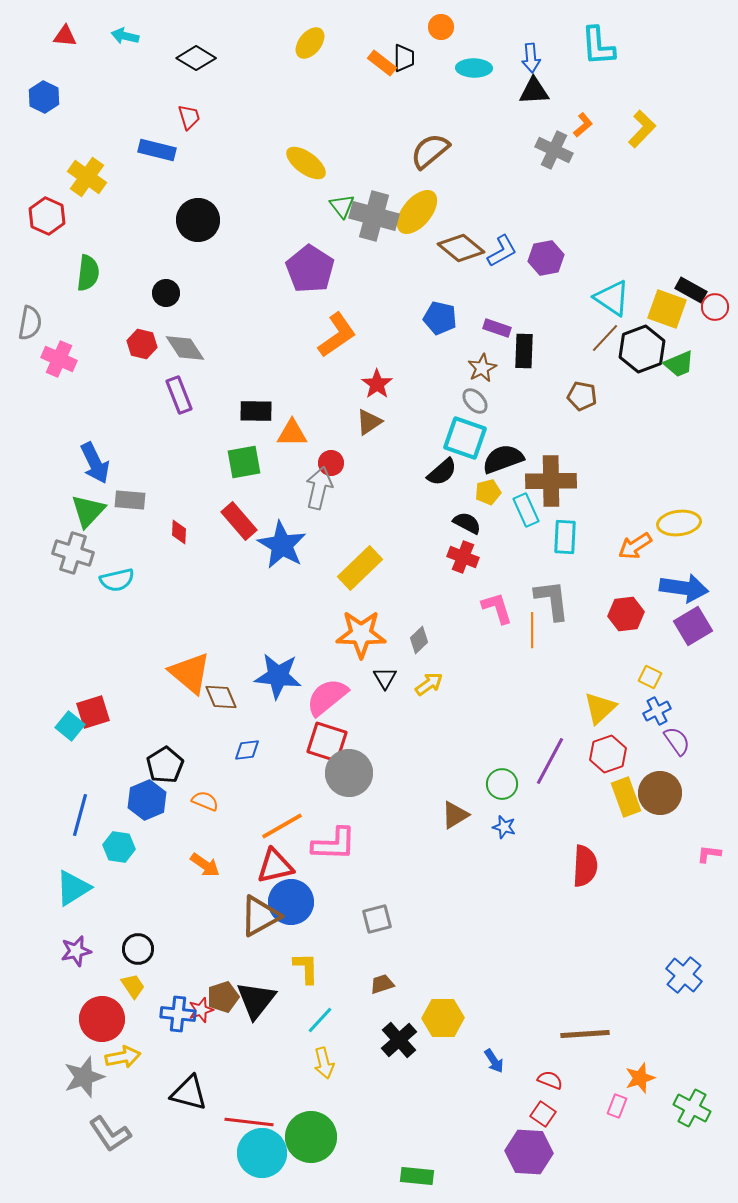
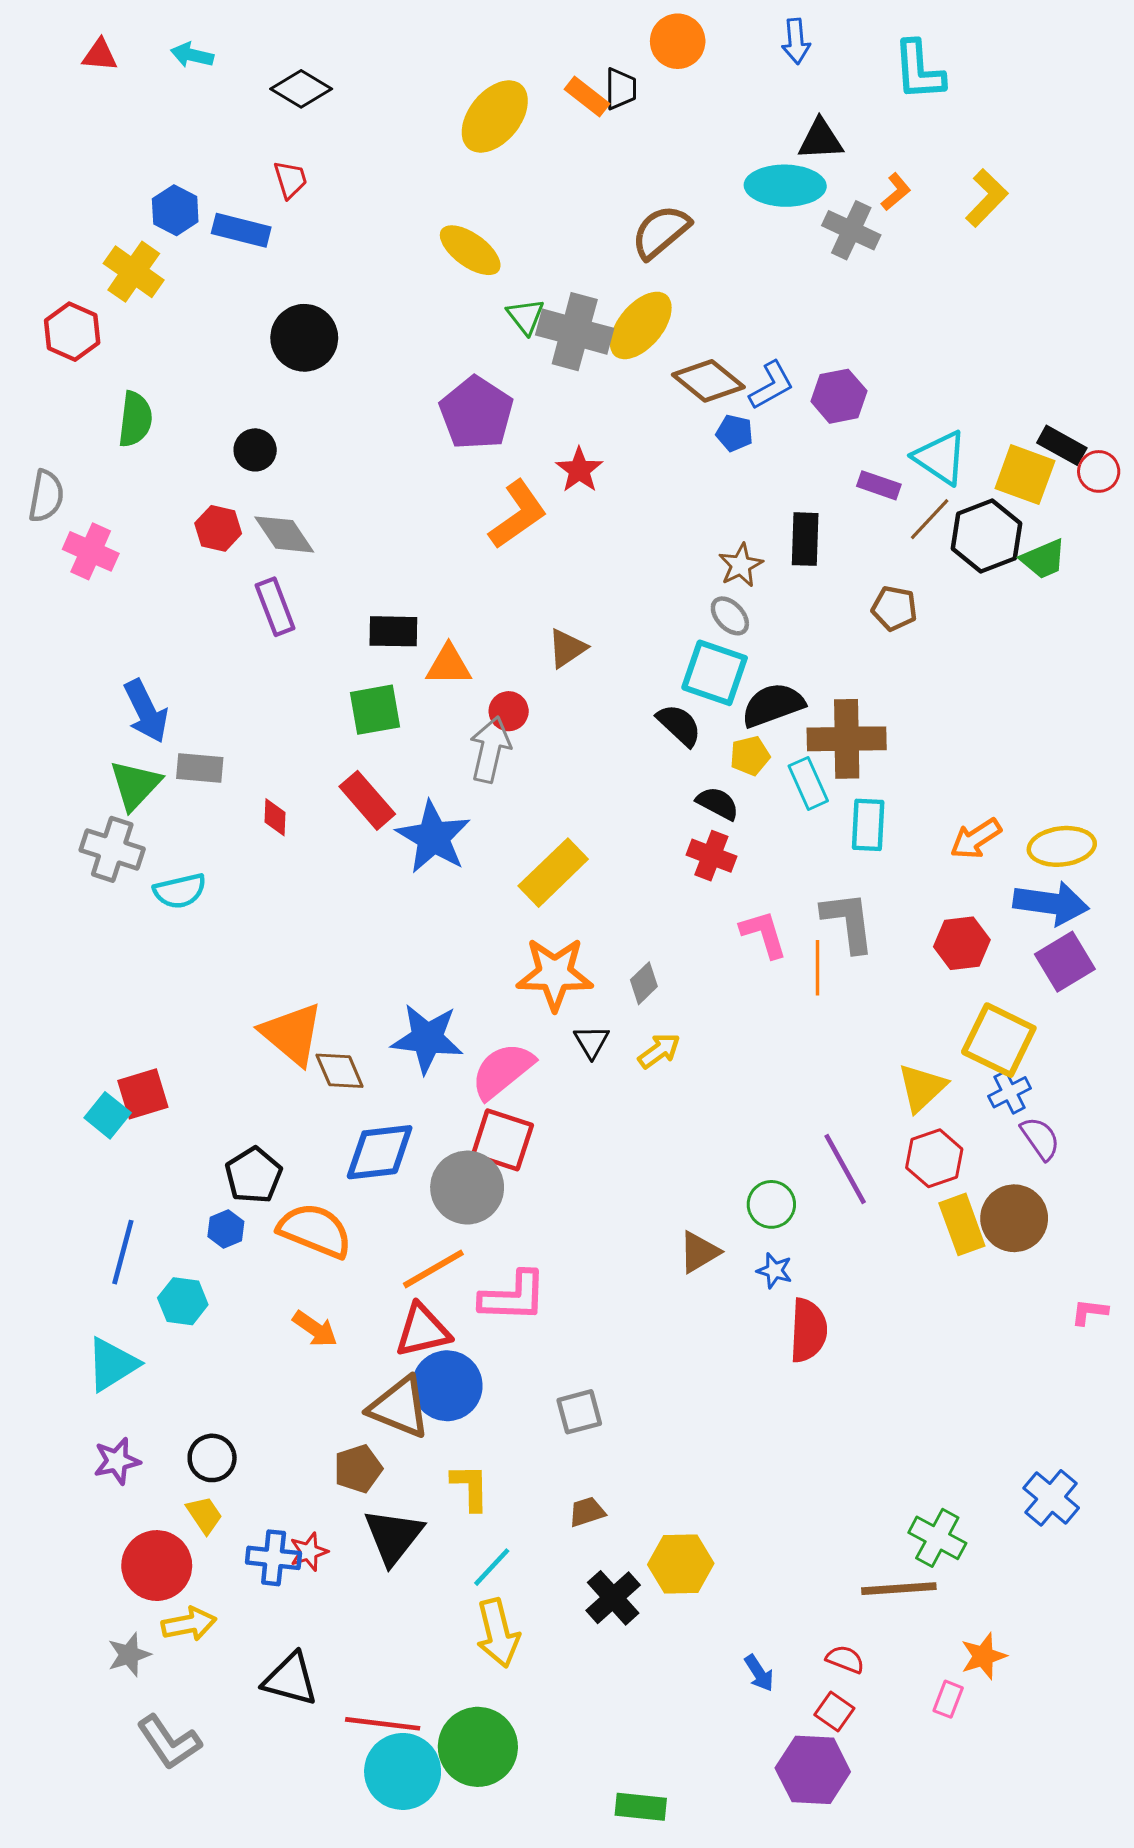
orange circle: (441, 27) -> (678, 41), size x1.4
yellow ellipse: (310, 43) -> (495, 117), moved, size x1.5
blue arrow: (531, 58) -> (796, 41), moved
cyan ellipse: (474, 68) -> (785, 186), moved, size x1.4
blue hexagon: (44, 97) -> (175, 210), moved
blue pentagon: (440, 318) -> (734, 433), moved, size x0.7
purple rectangle: (497, 328) -> (879, 485), moved
red star: (377, 384) -> (579, 470), moved
black semicircle: (442, 472) -> (679, 725), turned -96
yellow ellipse: (679, 523) -> (1062, 846), moved
yellow square: (650, 677) -> (999, 1040), size x2.0
blue diamond: (247, 750) -> (380, 1152), size x1.8
purple line: (550, 761) -> (845, 1169), turned -57
gray circle: (349, 773) -> (467, 1188), moved
blue hexagon: (147, 800) -> (226, 1229), size x0.6
orange semicircle: (205, 801) -> (315, 1231), size x1.8
red semicircle: (585, 866) -> (808, 1330), moved
brown triangle: (260, 916) -> (400, 1407), turned 51
brown pentagon: (223, 997) -> (358, 1469), moved
blue arrow: (494, 1061) -> (759, 1673), moved
yellow arrow: (324, 1063) -> (498, 1633), size x1.4
gray star: (84, 1077) -> (129, 1655), size x0.7
green cross: (692, 1108) -> (937, 1538), moved

